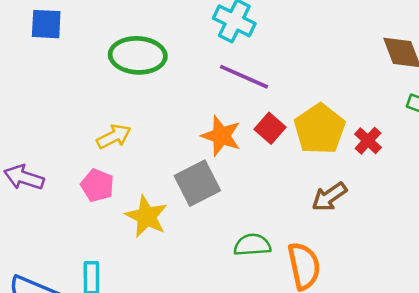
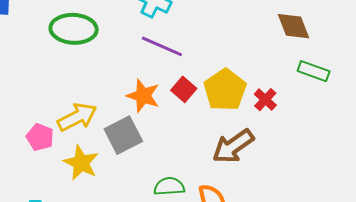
yellow arrow: (114, 136) -> (77, 117), moved, size x1.4
brown arrow: (329, 197) -> (233, 146), size x1.4

